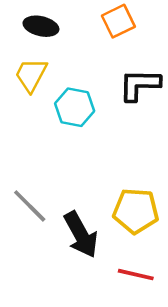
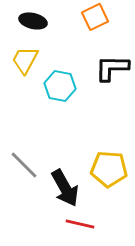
red line: (136, 275) -> (80, 224), moved

